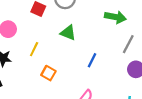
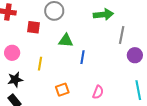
blue line: (92, 60) -> (83, 57), moved
orange square: (48, 73) -> (62, 90), moved, turned -32

